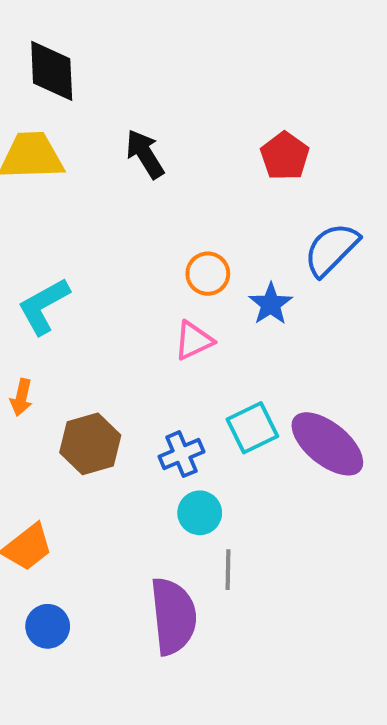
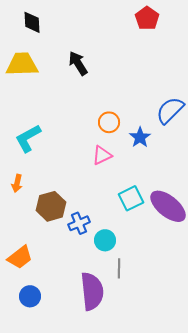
black diamond: (52, 71) -> (32, 22), size x0.7
red pentagon: (285, 156) -> (147, 18), moved
blue cross: (181, 454) -> (79, 223), moved

